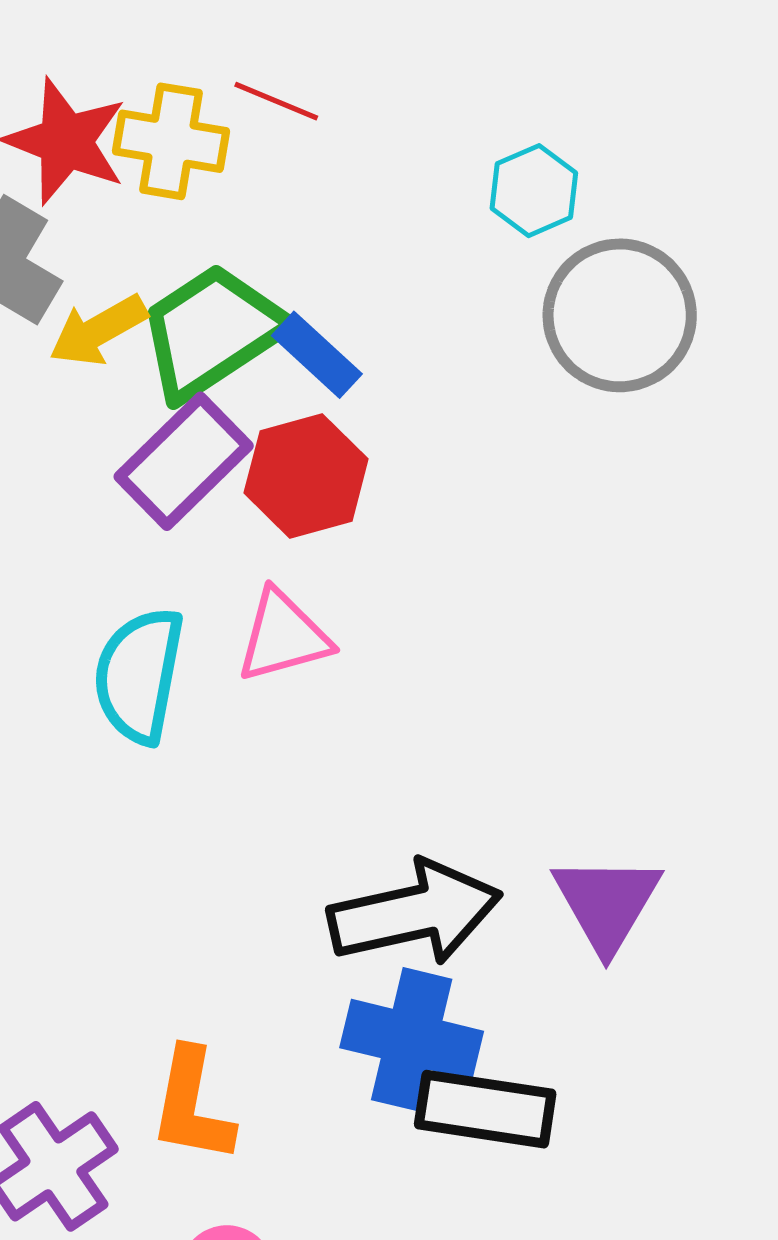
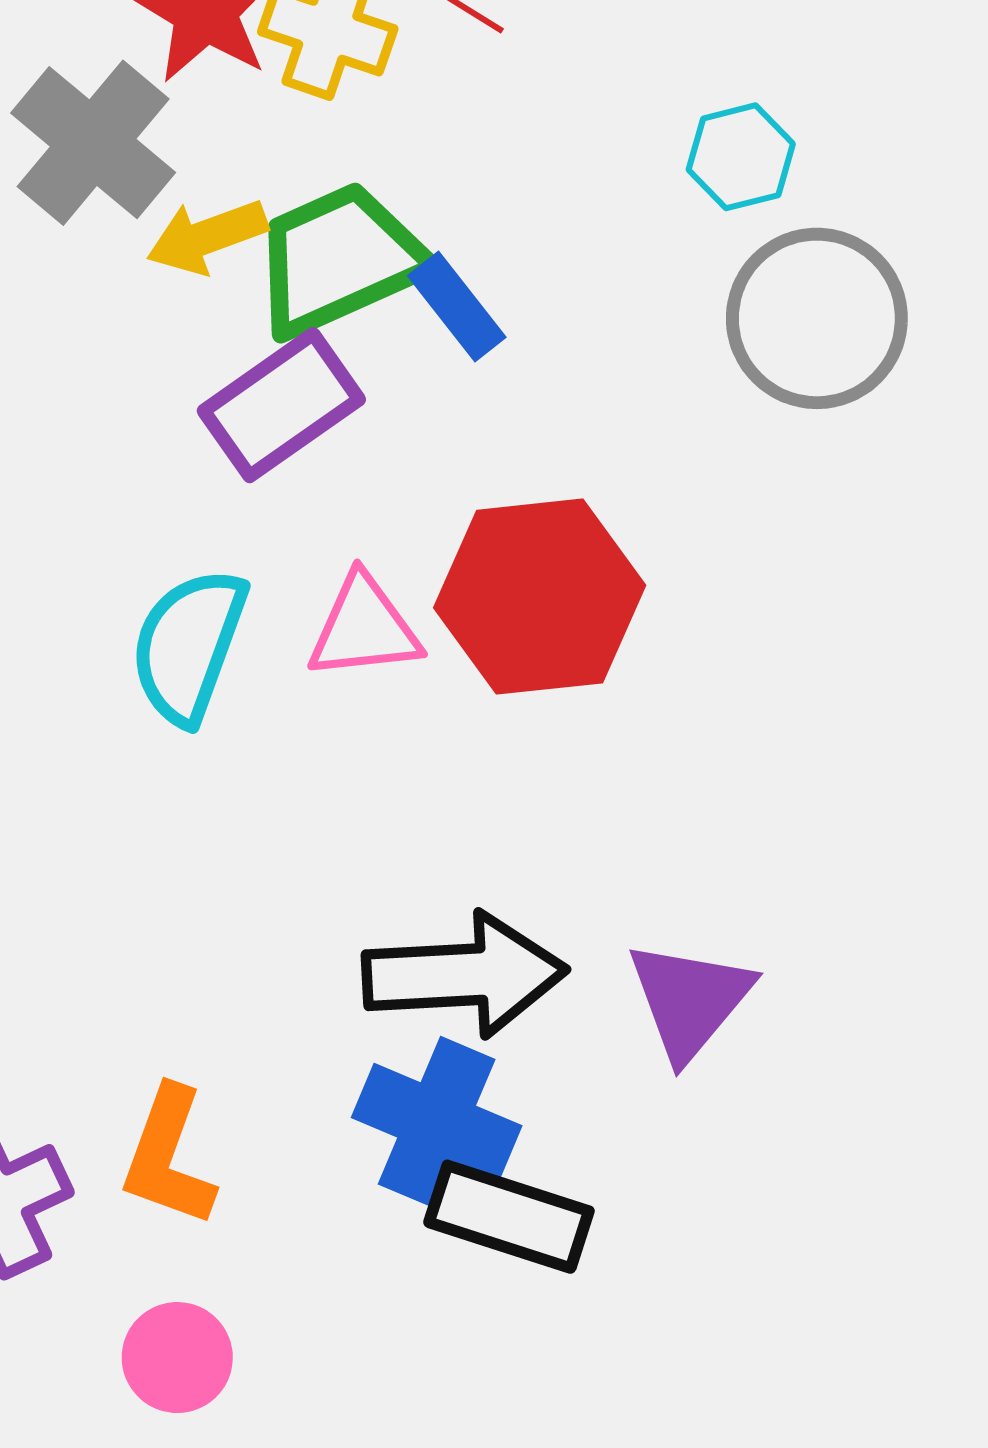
red hexagon: (306, 476) -> (540, 597), moved, size x1.4

